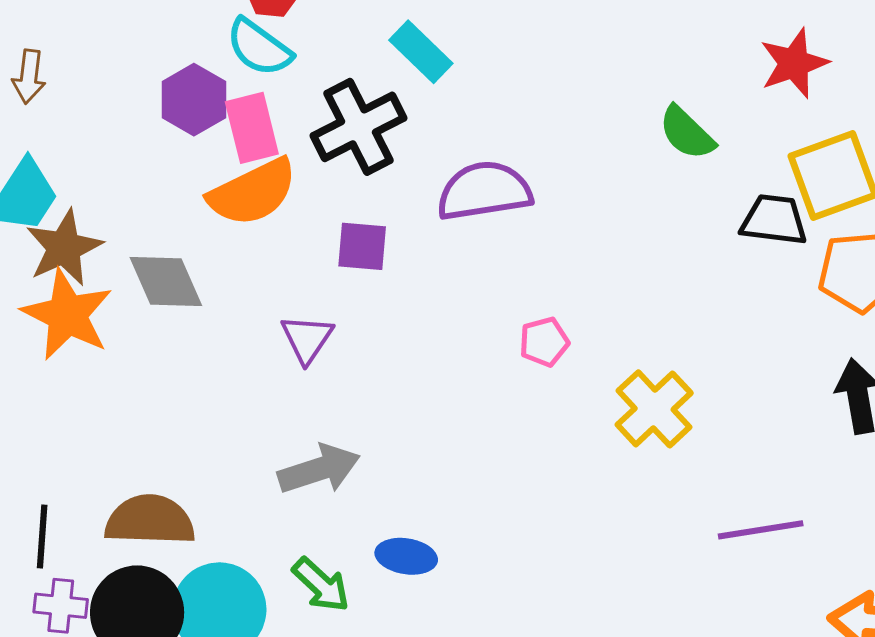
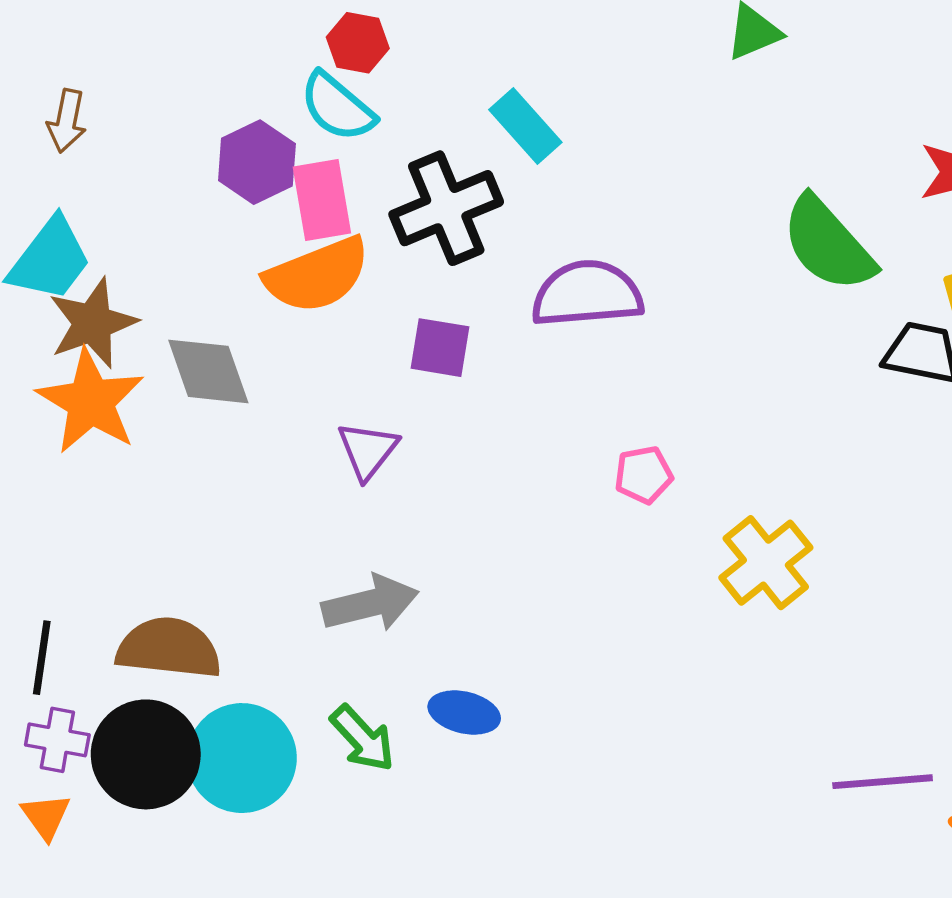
green semicircle: (687, 133) -> (828, 244), size x1.5
purple line: (761, 530) -> (883, 782), moved

